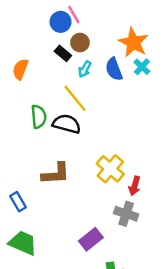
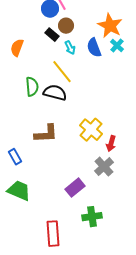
cyan arrow: (85, 69) -> (70, 48), turned -56
gray cross: (126, 214) -> (104, 167), turned 30

